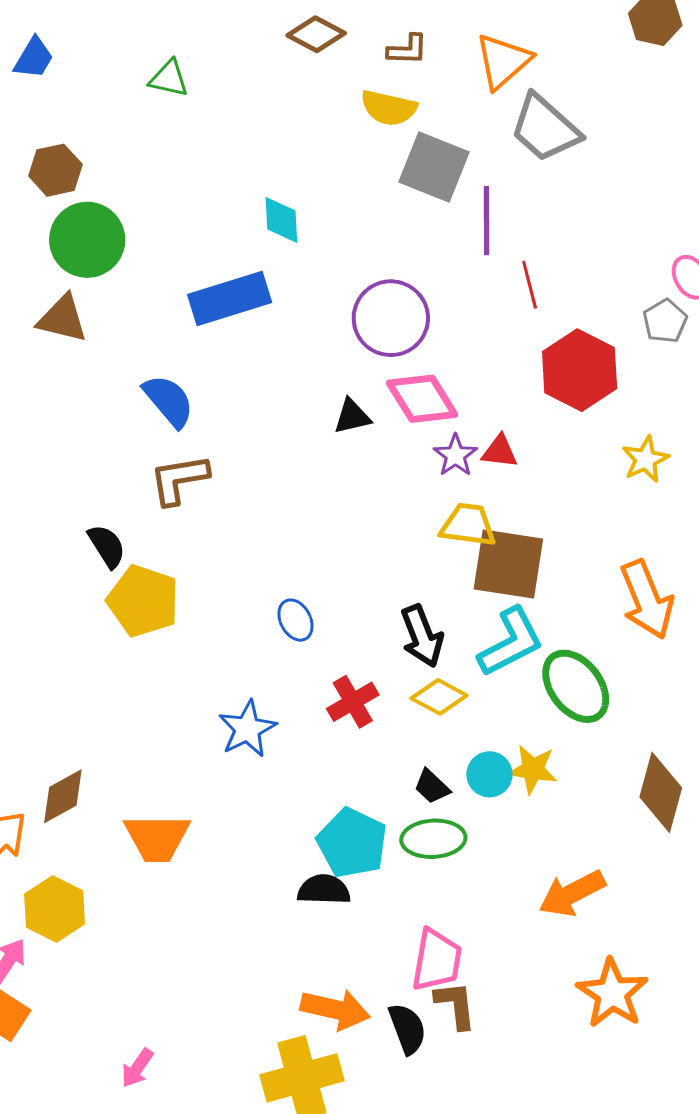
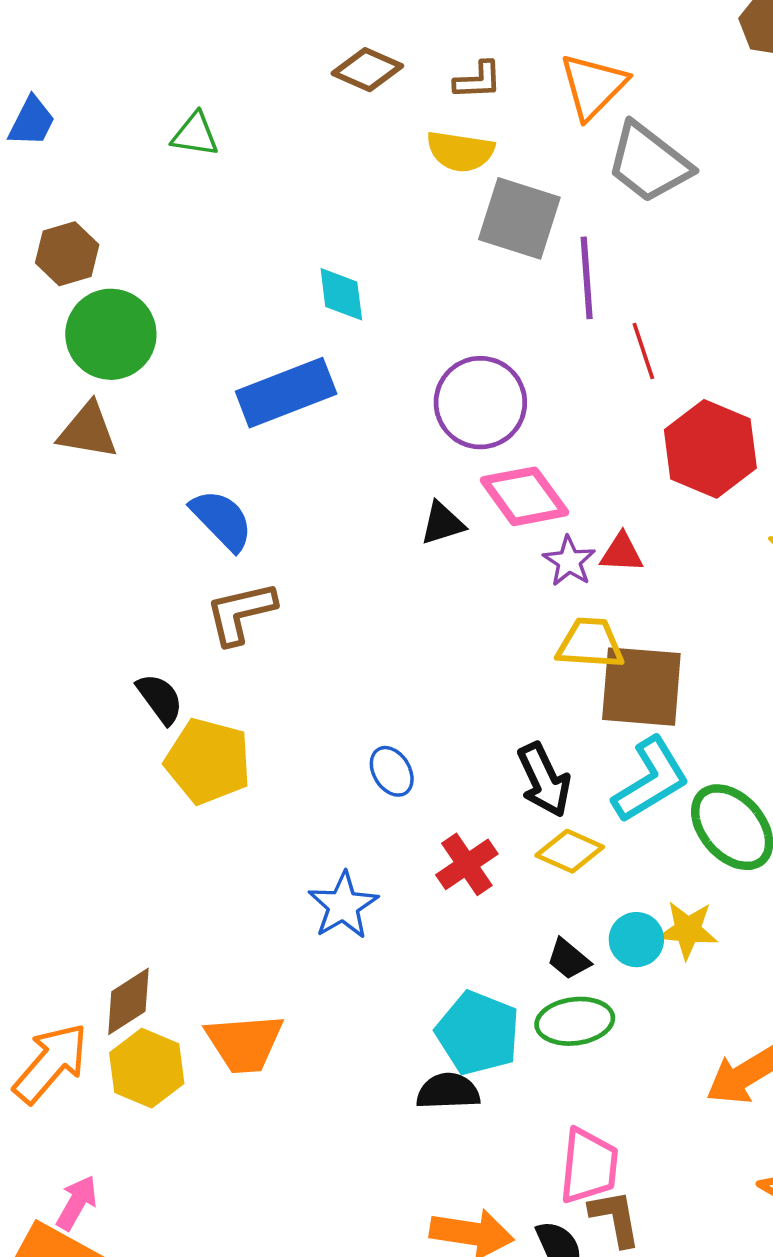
yellow hexagon: (55, 909) -> (147, 1068), moved

